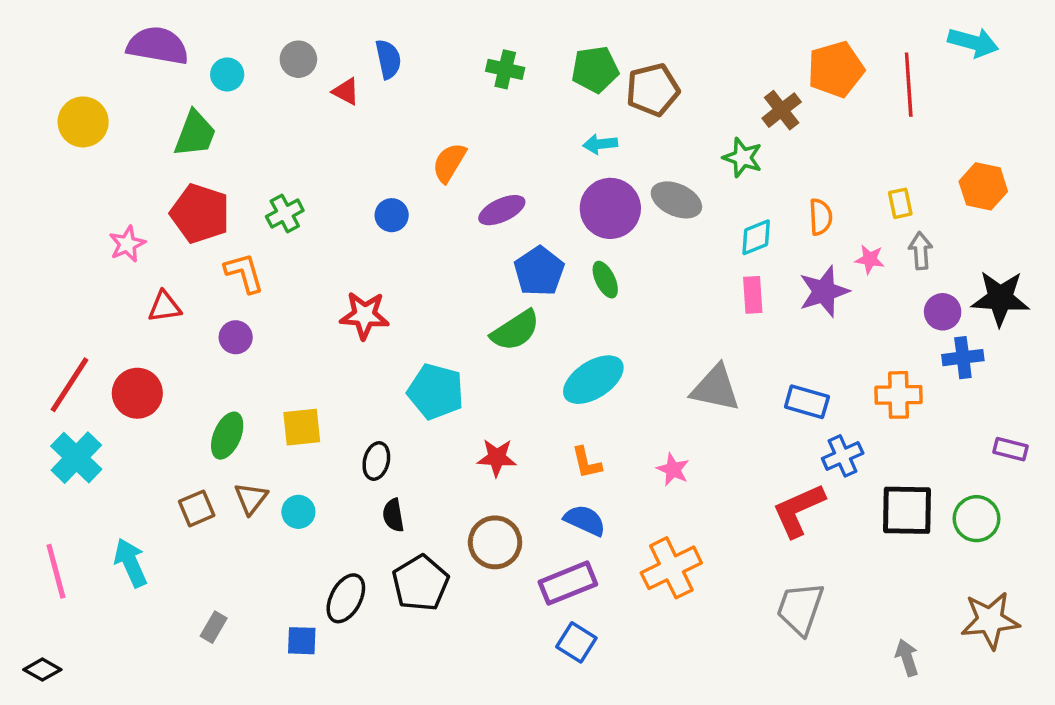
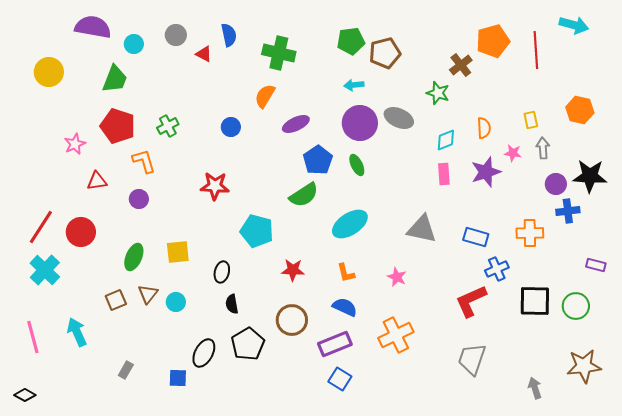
green cross: (505, 69) -> (279, 53), moved, size x1.5

